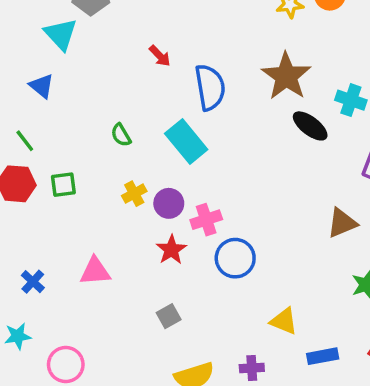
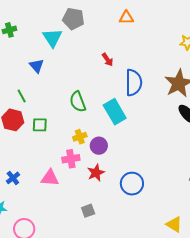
green semicircle: (121, 135) -> (78, 102), size x1.5
pink cross: (206, 220) -> (71, 159), moved
yellow triangle: (284, 321) -> (174, 224), moved

